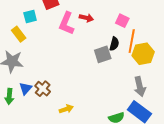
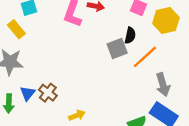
orange line: (132, 41) -> (145, 57), moved, turned 40
yellow hexagon: (143, 54) -> (166, 21), moved

